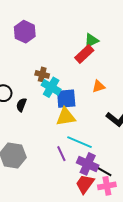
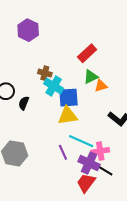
green triangle: (91, 41) -> (91, 77), moved
pink cross: (107, 186) -> (100, 151), moved

